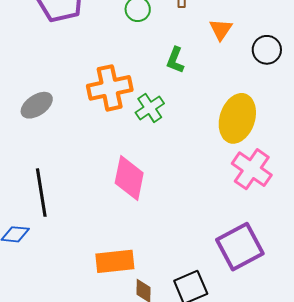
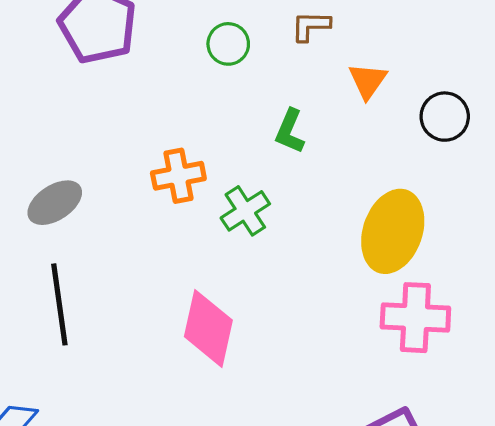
orange cross: (110, 88) -> (178, 176), size x0.7
pink cross: (252, 169) -> (415, 318), turned -33
black line: (41, 193) -> (59, 304), moved

